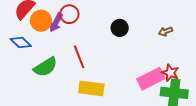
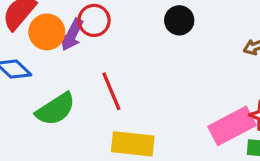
black circle: (120, 28) -> (179, 20), moved

